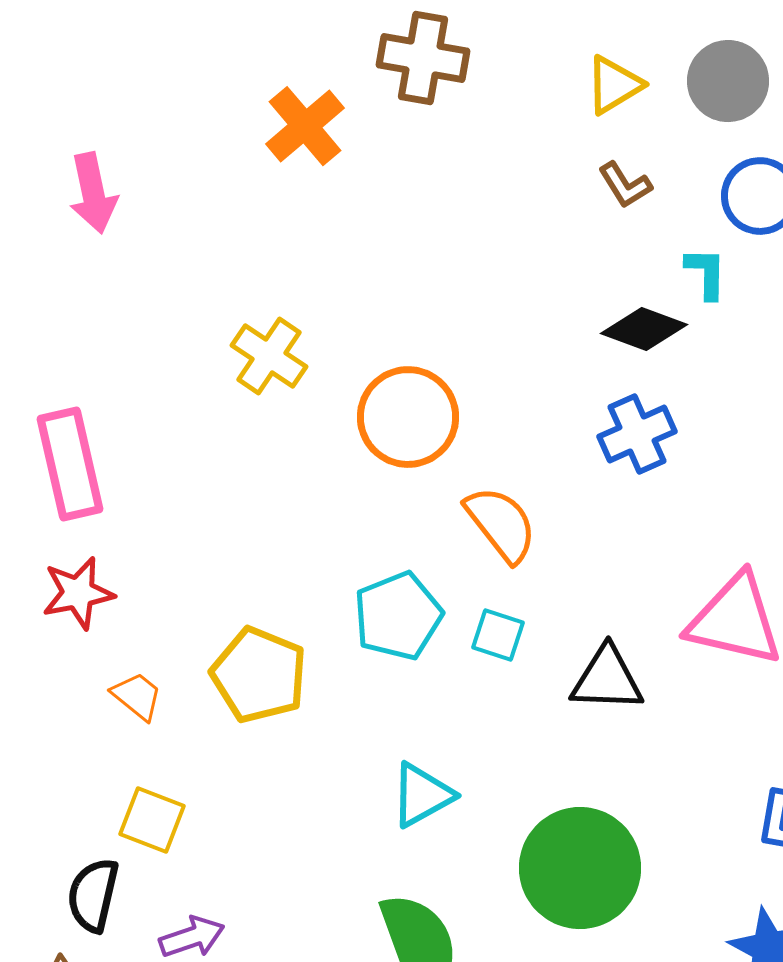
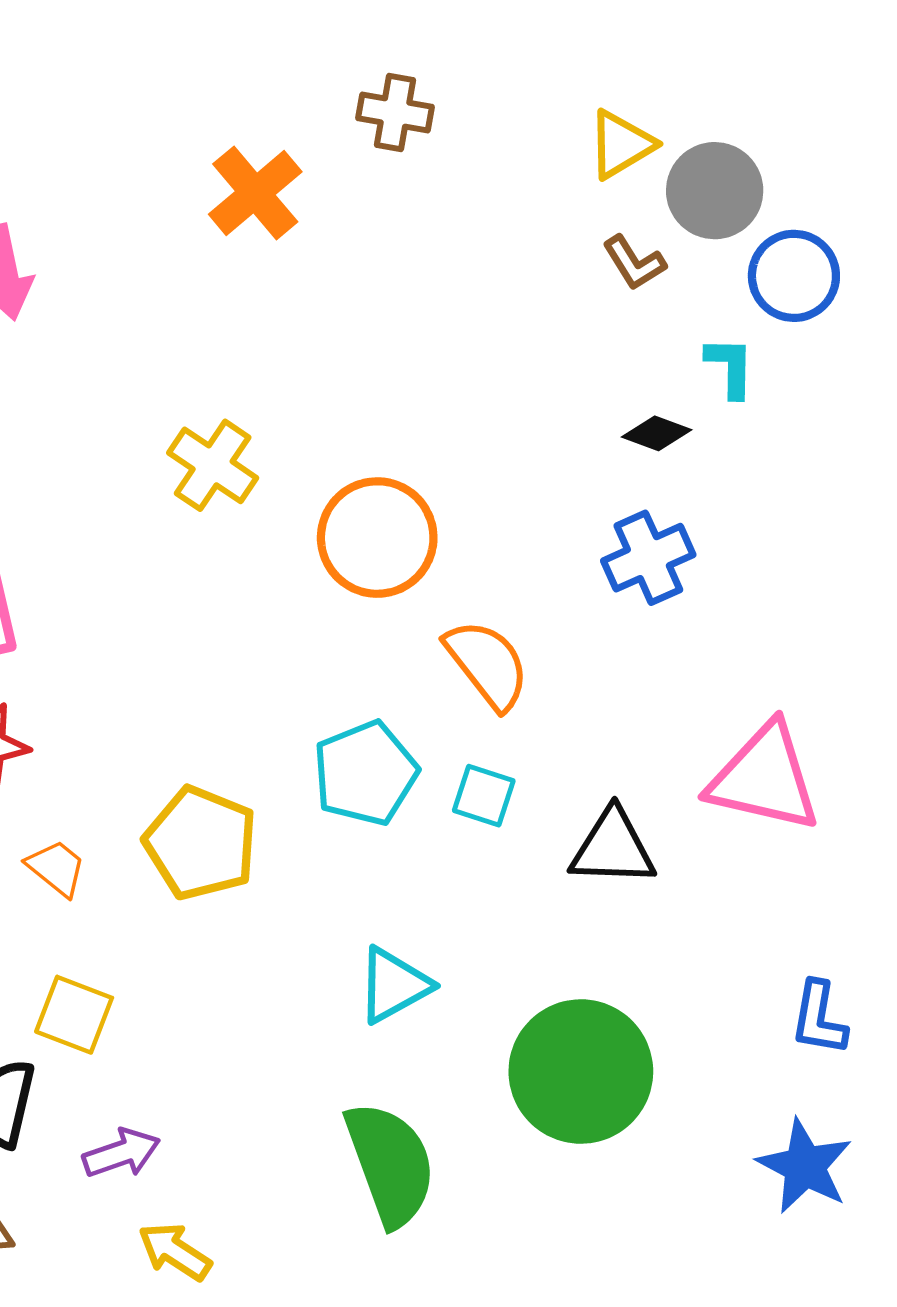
brown cross: (423, 58) -> (395, 112), size x0.7
gray circle: (728, 81) -> (715, 191), moved
black diamond: (644, 329) -> (657, 433), size x0.7

